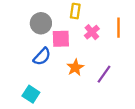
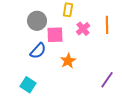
purple line: (104, 74) -> (107, 80), moved

